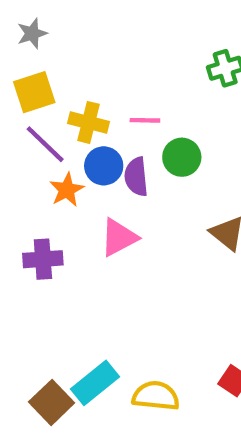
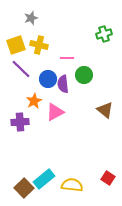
gray star: (32, 34) -> (31, 18), moved
yellow cross: (88, 122) -> (39, 45), moved
orange star: (67, 190) -> (34, 101), moved

